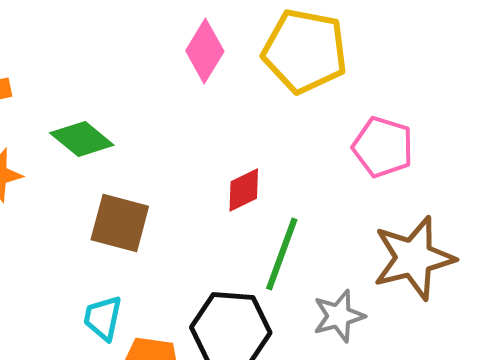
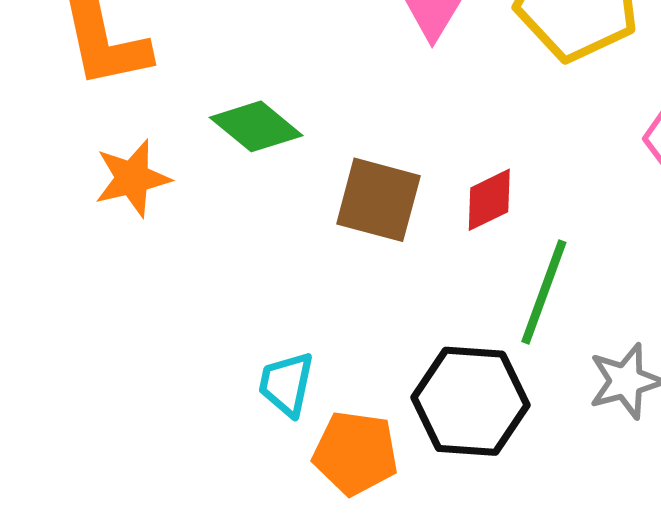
brown square: (120, 223) -> (378, 200), moved

